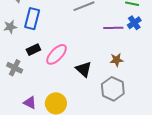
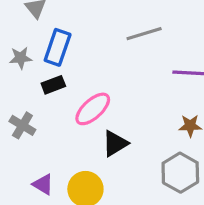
black rectangle: (33, 50) -> (53, 85), moved
black triangle: (84, 69) -> (115, 143), moved, turned 42

